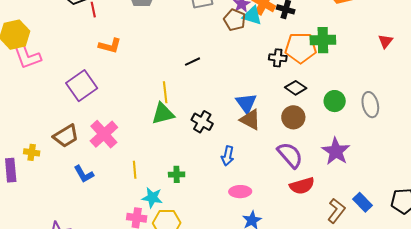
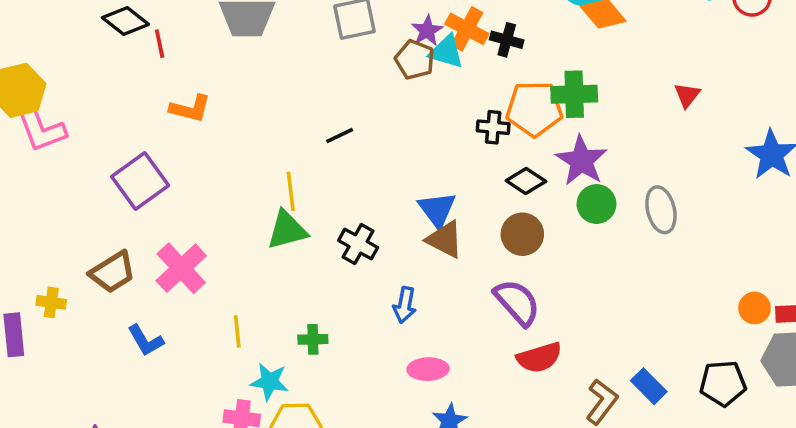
purple star: (336, 151) -> (581, 161), moved

